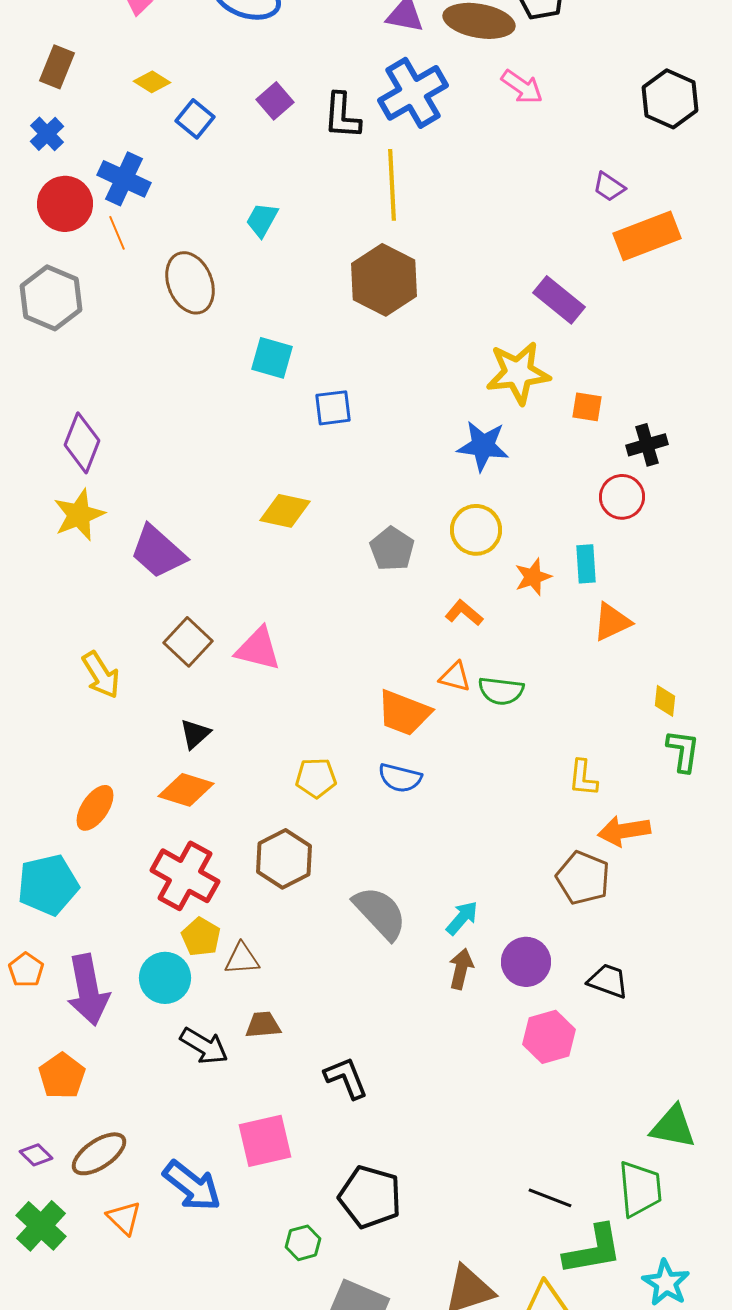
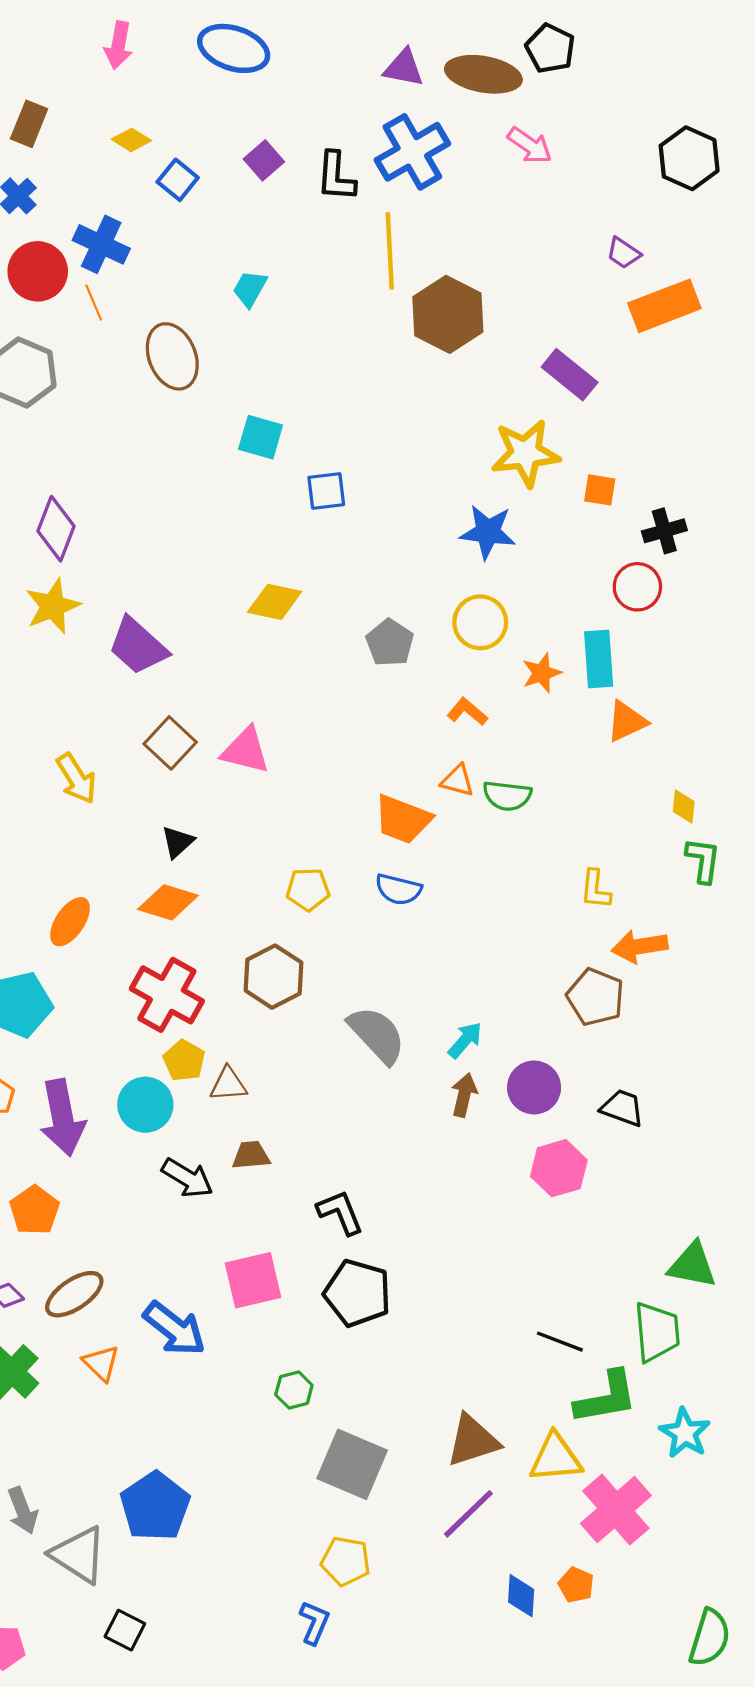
brown hexagon: (384, 280) -> (448, 314), moved
cyan rectangle: (586, 564) -> (599, 659), size x1.4
black pentagon: (370, 1197) -> (357, 1293), moved

